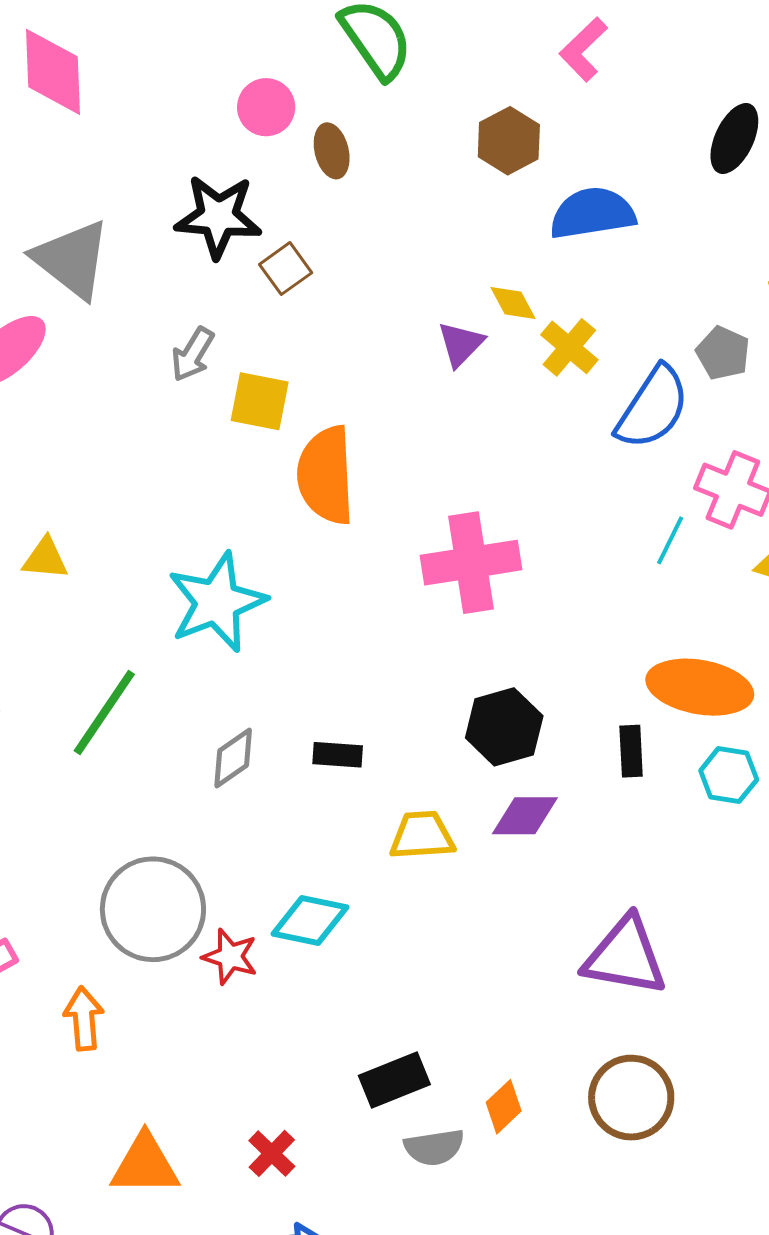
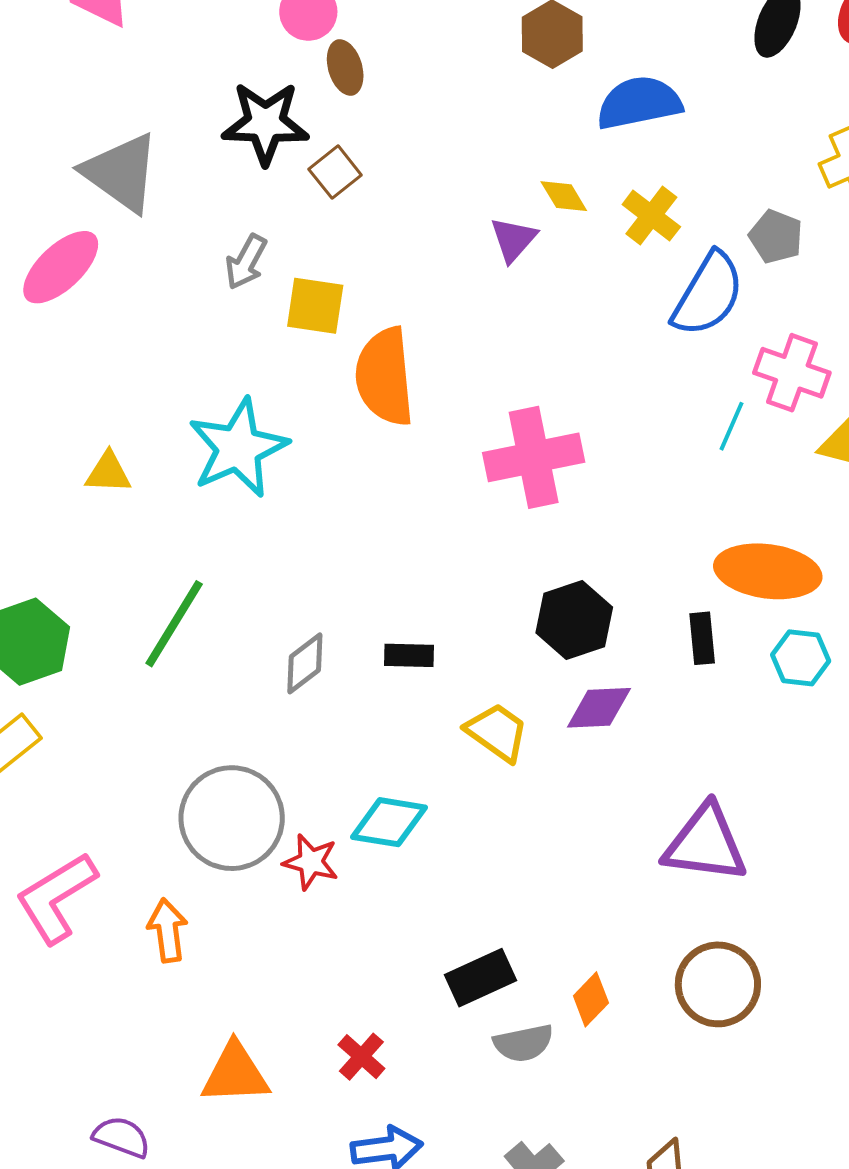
brown ellipse: (332, 151) -> (345, 68), moved
yellow cross: (569, 347) -> (651, 216), moved
cyan star: (217, 602) -> (238, 448), moved
yellow trapezoid: (422, 835) -> (497, 732), turned 42

